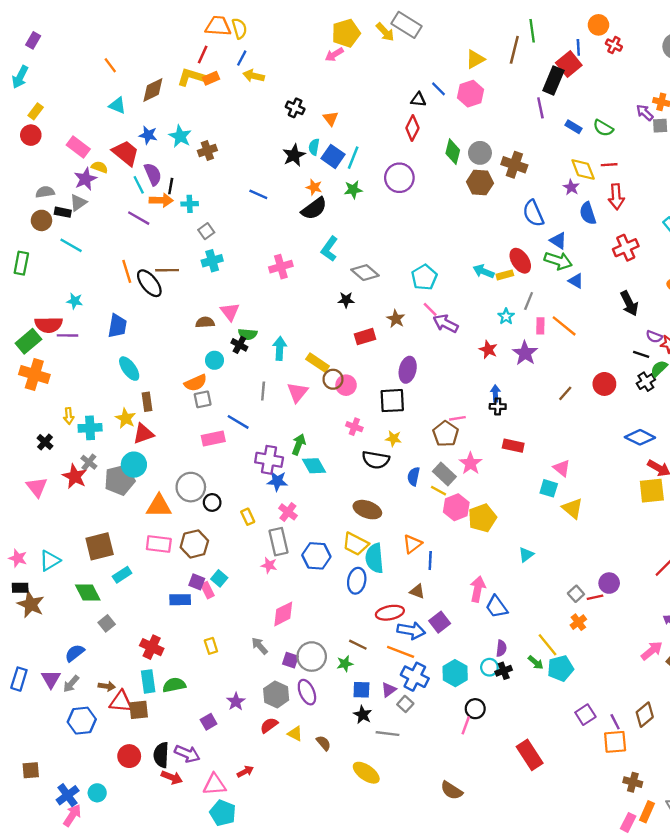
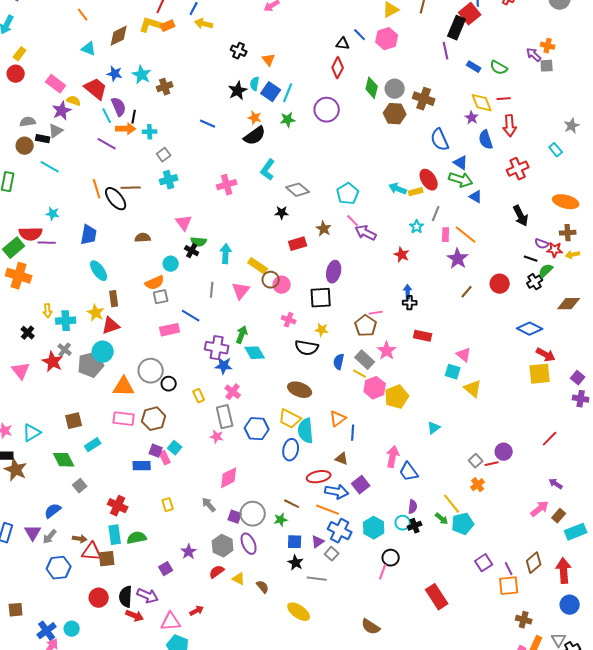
brown semicircle: (205, 322) -> (143, 238), moved
purple star: (525, 353) -> (458, 259), moved
brown square: (100, 546) -> (74, 421), size x0.7

